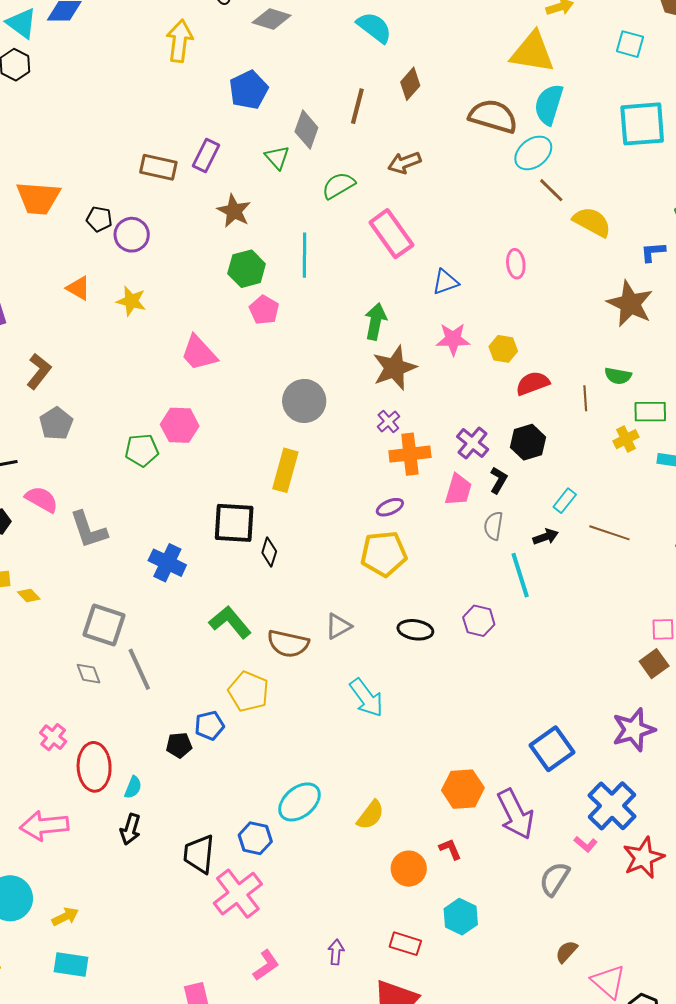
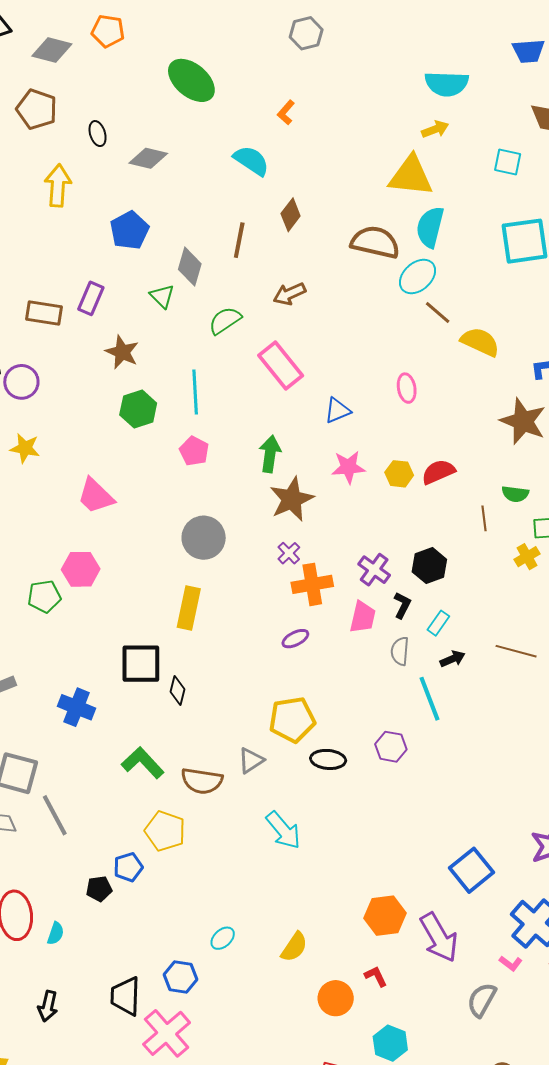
pink pentagon: (264, 310) -> (194, 451), moved
red semicircle: (533, 383) -> (438, 472), moved
cyan rectangle: (565, 501) -> (438, 623), moved
yellow pentagon: (384, 554) -> (292, 720), moved
cyan ellipse: (299, 802) -> (223, 938), size x0.6
black arrow: (130, 829) -> (48, 1006), moved

